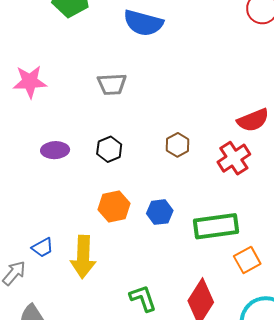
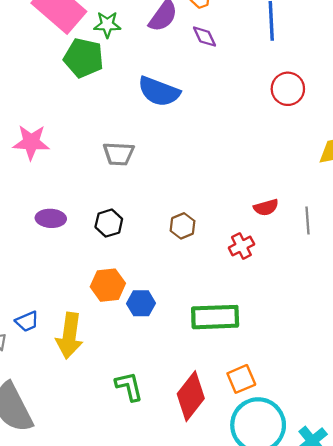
red semicircle: (253, 120) -> (266, 207), size x0.7
red cross: (234, 158) -> (241, 246), size x0.7
blue hexagon: (160, 212) -> (141, 303), moved
orange square: (247, 260) -> (241, 379), moved

